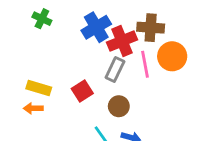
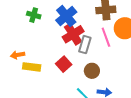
green cross: (42, 19) -> (34, 15), moved
red cross: (122, 41) -> (73, 34), moved
orange arrow: (33, 108) -> (18, 55), moved

